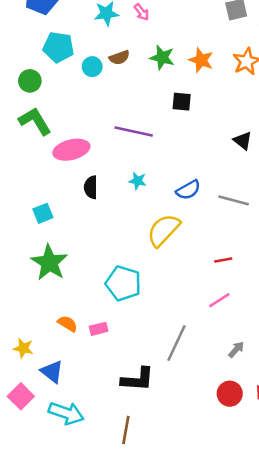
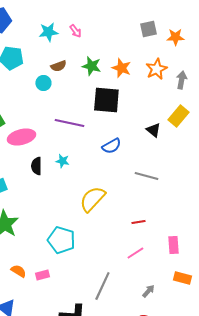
cyan circle: (92, 67) -> (43, 83), moved
black square: (182, 102) -> (106, 100), size x1.8
cyan star: (138, 181) -> (62, 161), moved
blue semicircle: (188, 190) -> (111, 146), moved

